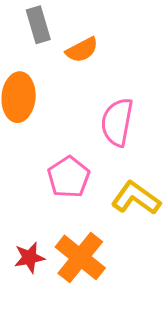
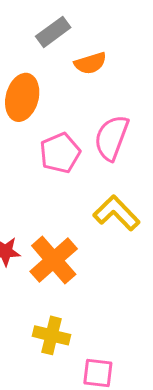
gray rectangle: (38, 25) -> (53, 32), turned 60
pink pentagon: (69, 177) -> (60, 153), moved

